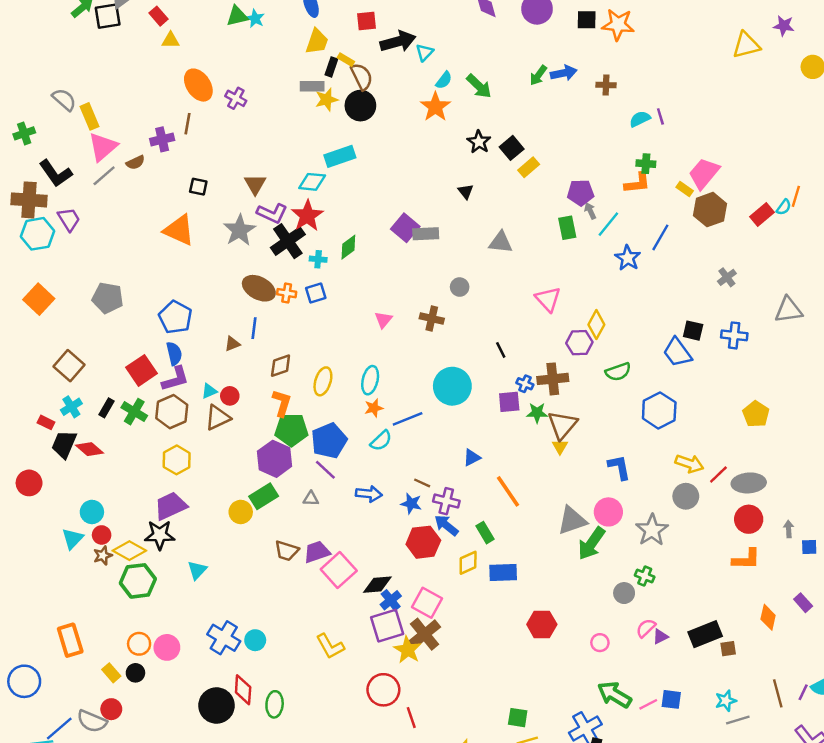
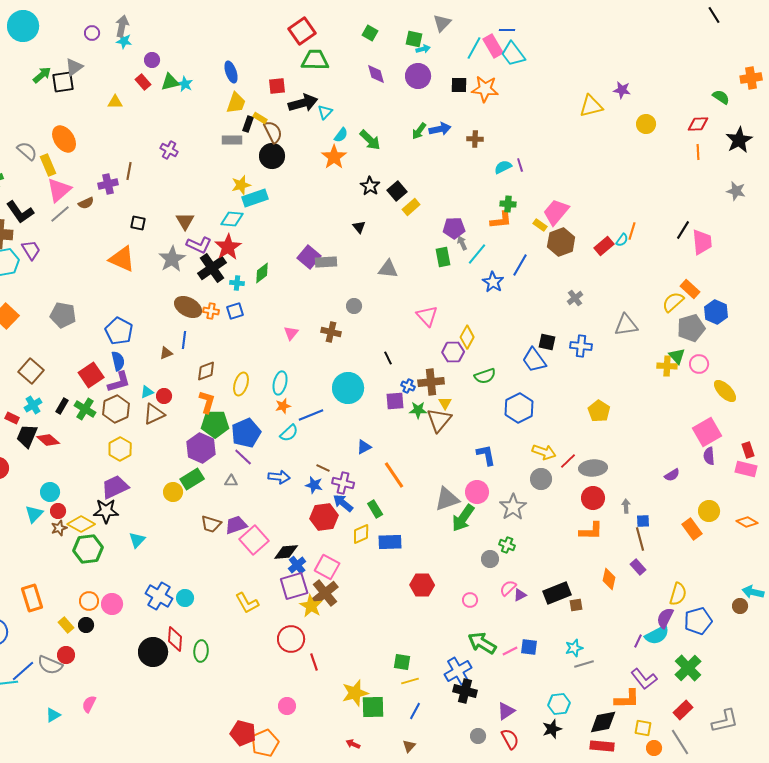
red rectangle: (158, 16) -> (143, 82), moved
orange ellipse: (198, 85) -> (64, 139), moved
yellow star: (327, 100) -> (241, 185), moved
yellow triangle: (560, 447) -> (445, 403), moved
brown line: (778, 693) -> (640, 539), moved

